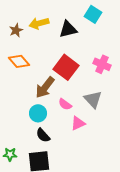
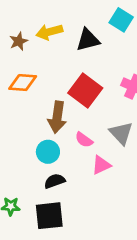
orange diamond: (19, 61) -> (23, 83), turned -45
brown arrow: (45, 87) -> (57, 117), turned -30
black semicircle: (43, 135) -> (55, 181), turned 112

